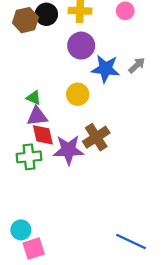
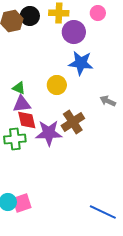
purple circle: (81, 46) -> (74, 32), moved
gray arrow: (137, 65) -> (108, 101), moved, turned -112
pink square: (34, 248) -> (22, 203), moved

